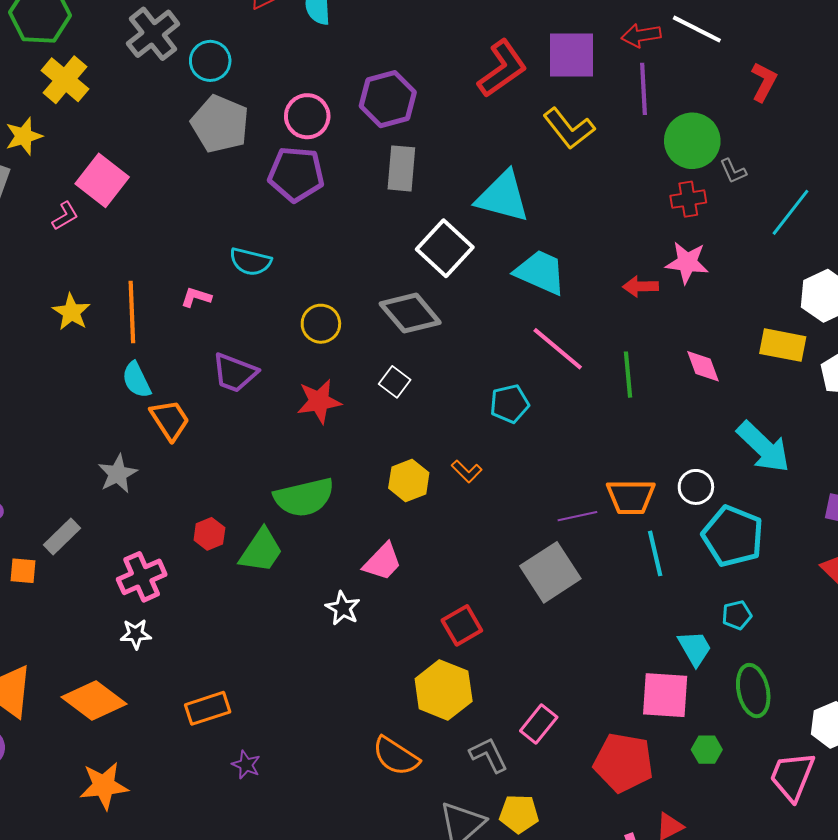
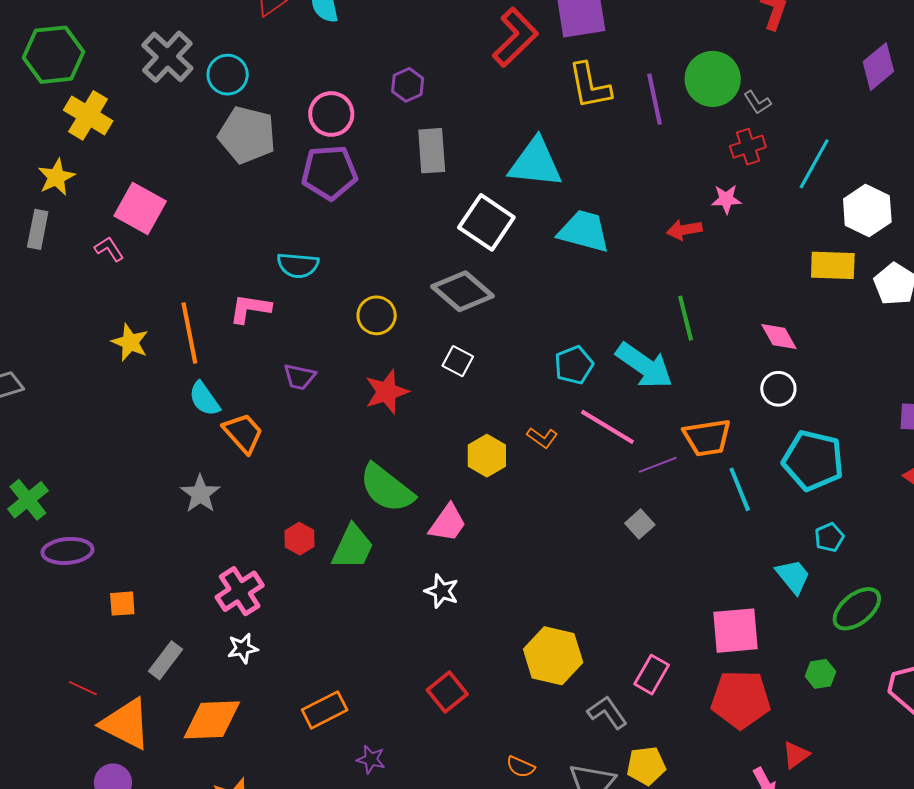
purple line: (643, 89) -> (654, 99), moved
purple hexagon: (388, 99) -> (408, 85), size x0.6
yellow L-shape: (569, 128) -> (590, 86), turned 36
red cross: (688, 199) -> (748, 147), moved
cyan line: (790, 212) -> (814, 164), moved
pink L-shape: (65, 216) -> (109, 249), turned -84
pink star: (687, 263) -> (726, 199), size x0.7
pink L-shape: (196, 297) -> (250, 309), size x1.4
pink line: (558, 349) -> (607, 427), moved
pink diamond: (703, 366) -> (779, 336), moved
purple trapezoid: (235, 373) -> (300, 377), size x0.7
cyan arrow: (763, 447) -> (644, 366), moved
white circle: (696, 487) -> (778, 389), moved
green semicircle: (304, 497) -> (387, 488), turned 60
gray rectangle: (62, 536) -> (165, 660), moved
pink trapezoid: (382, 562) -> (448, 523), moved
gray square: (550, 572) -> (640, 524), size x0.5
red square: (462, 625) -> (447, 692), moved
green ellipse: (753, 691) -> (857, 609), turned 72
pink square: (665, 695) -> (735, 631), moved
orange diamond: (94, 700) -> (212, 720), turned -30
orange semicircle: (396, 756) -> (521, 767), moved, size x0.6

